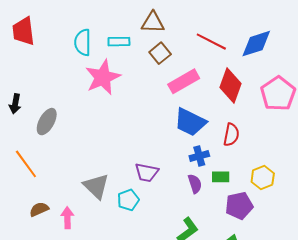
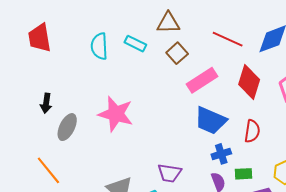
cyan rectangle: (119, 42) -> (135, 44), turned 30
pink star: (103, 77) -> (116, 114), moved, turned -30
black arrow: (15, 104) -> (46, 103), moved

